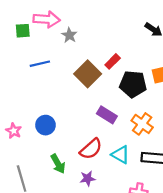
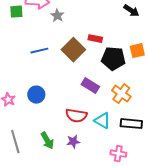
red rectangle: (113, 61) -> (95, 39), turned 56
blue line: (40, 64) -> (39, 51), moved
red semicircle: (91, 149) -> (76, 116), turned 50
green arrow: (58, 164) -> (47, 141), moved

